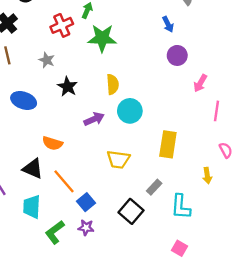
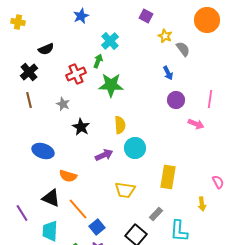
pink arrow: (200, 83) -> (196, 124), turned -98
blue ellipse: (24, 100) -> (43, 151), moved
pink line: (216, 111) -> (210, 99), moved

